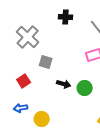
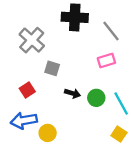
black cross: (66, 17) -> (75, 17), size x1.6
blue arrow: (21, 108) -> (24, 120), size x1.6

